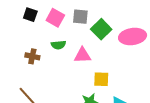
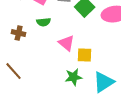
pink triangle: (82, 55) -> (67, 43), moved, turned 42

